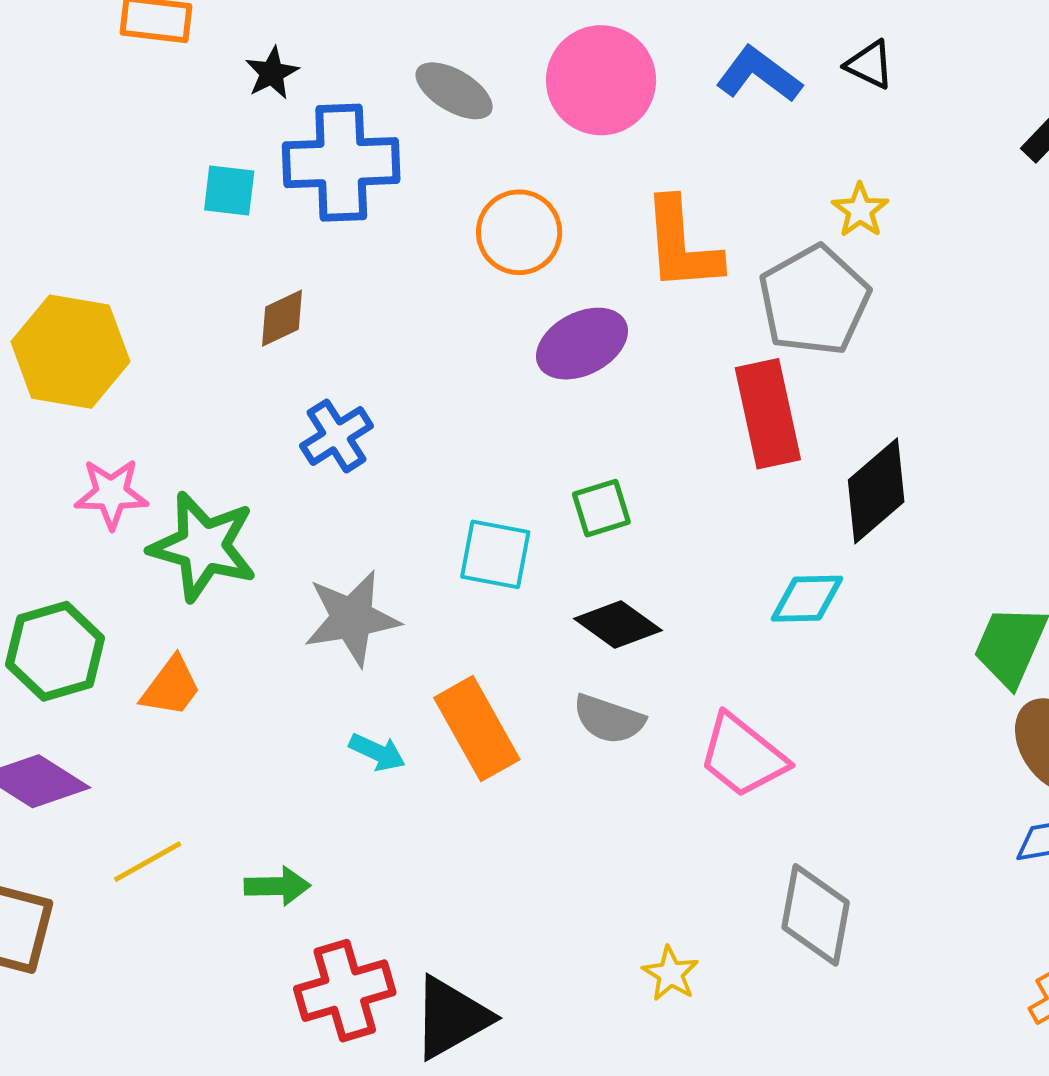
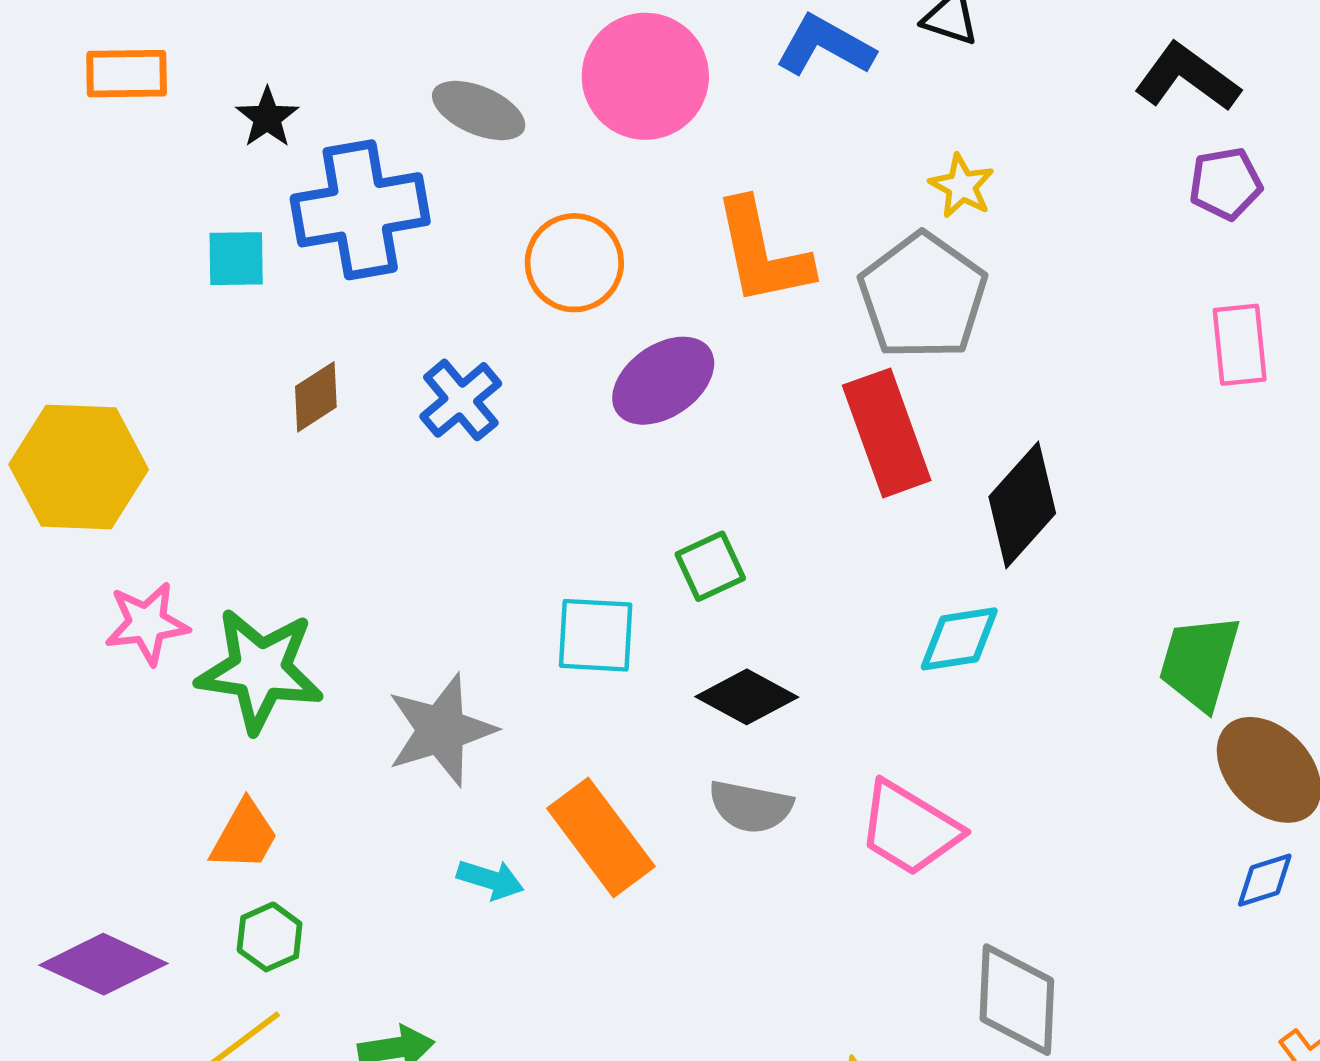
blue cross: (337, 436) -> (461, 400), moved
green hexagon: (55, 651) -> (270, 937), moved, size x0.6

